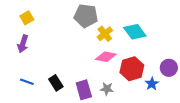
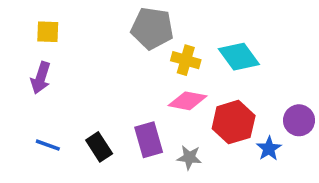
yellow square: (27, 18) -> (48, 32), turned 32
yellow cross: (105, 34) -> (186, 60), turned -35
purple rectangle: (84, 90) -> (149, 140), moved

